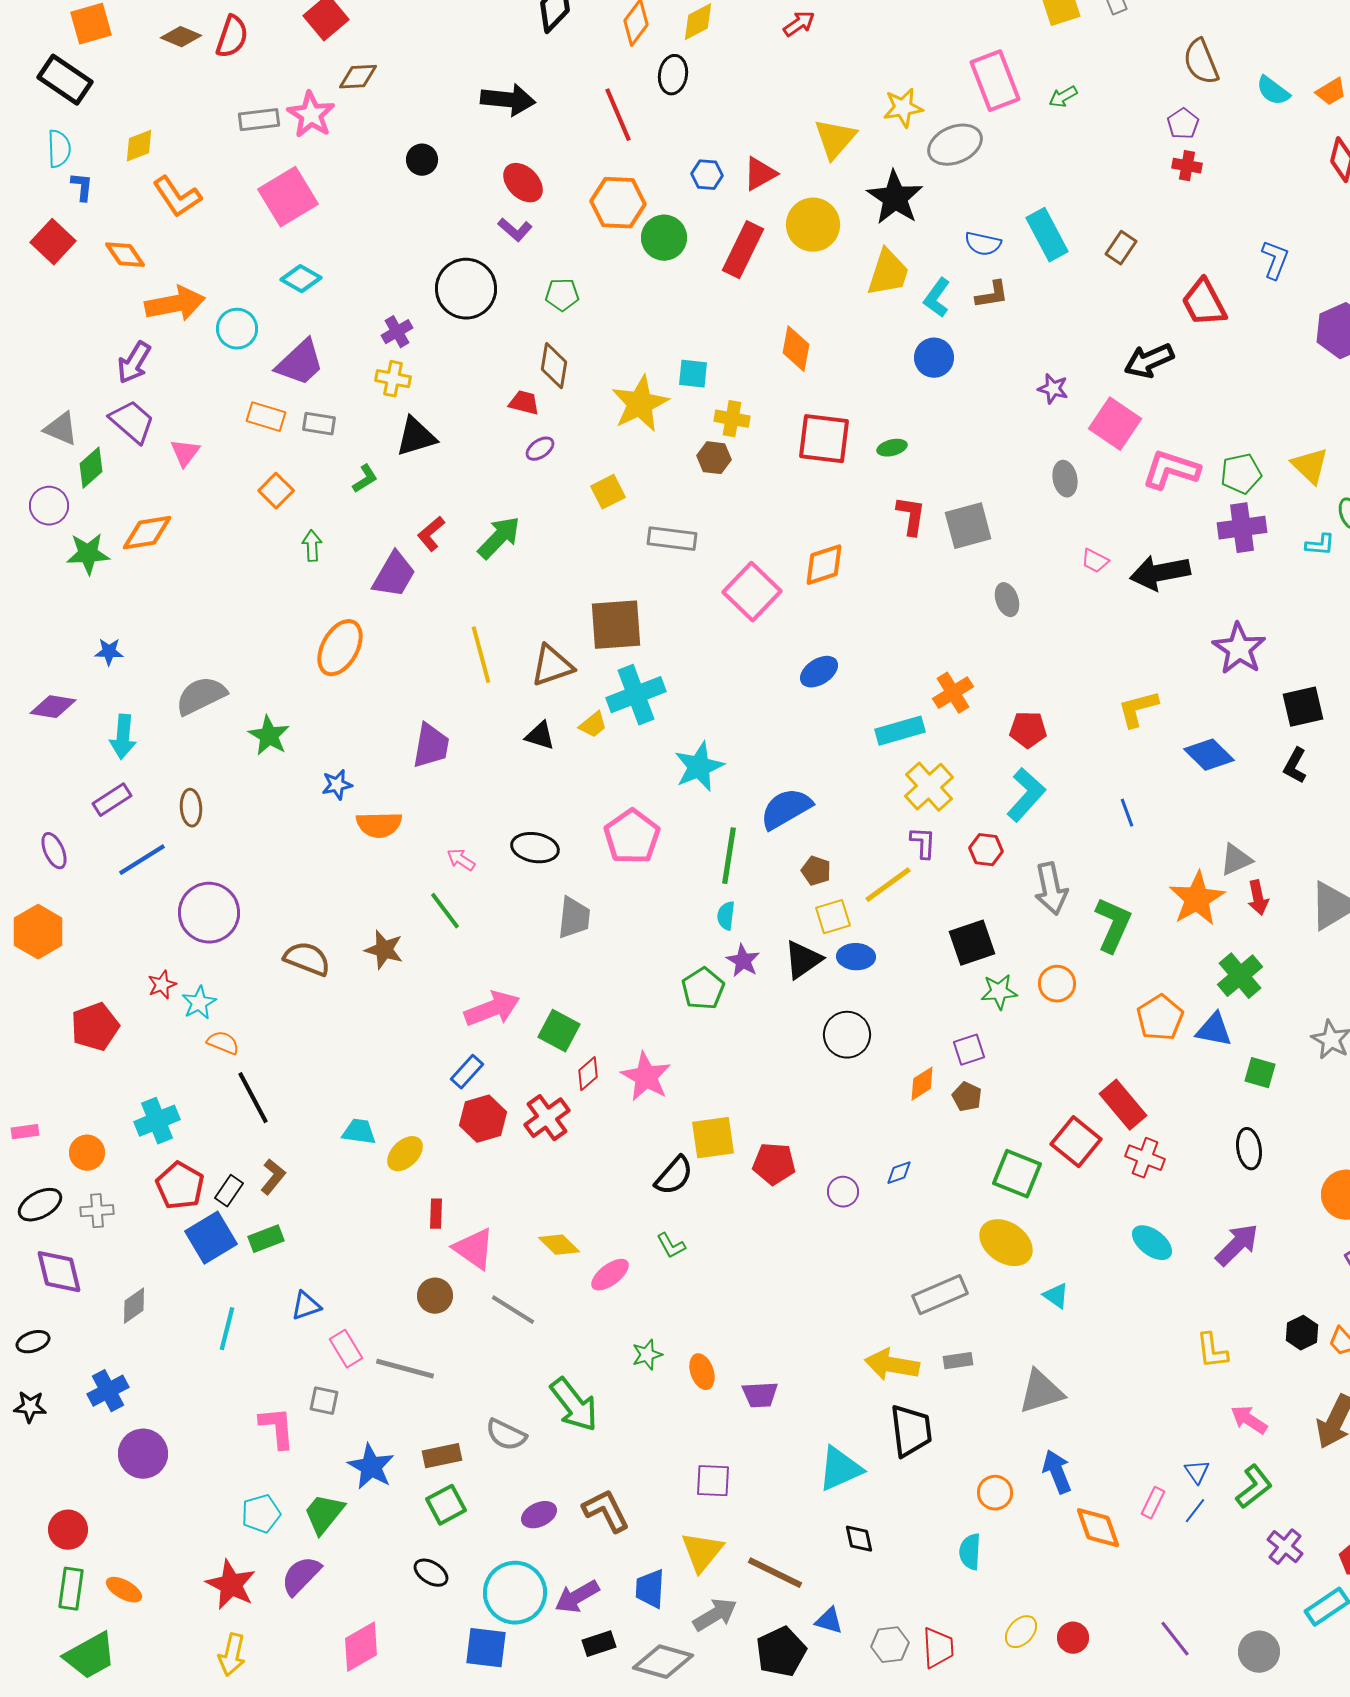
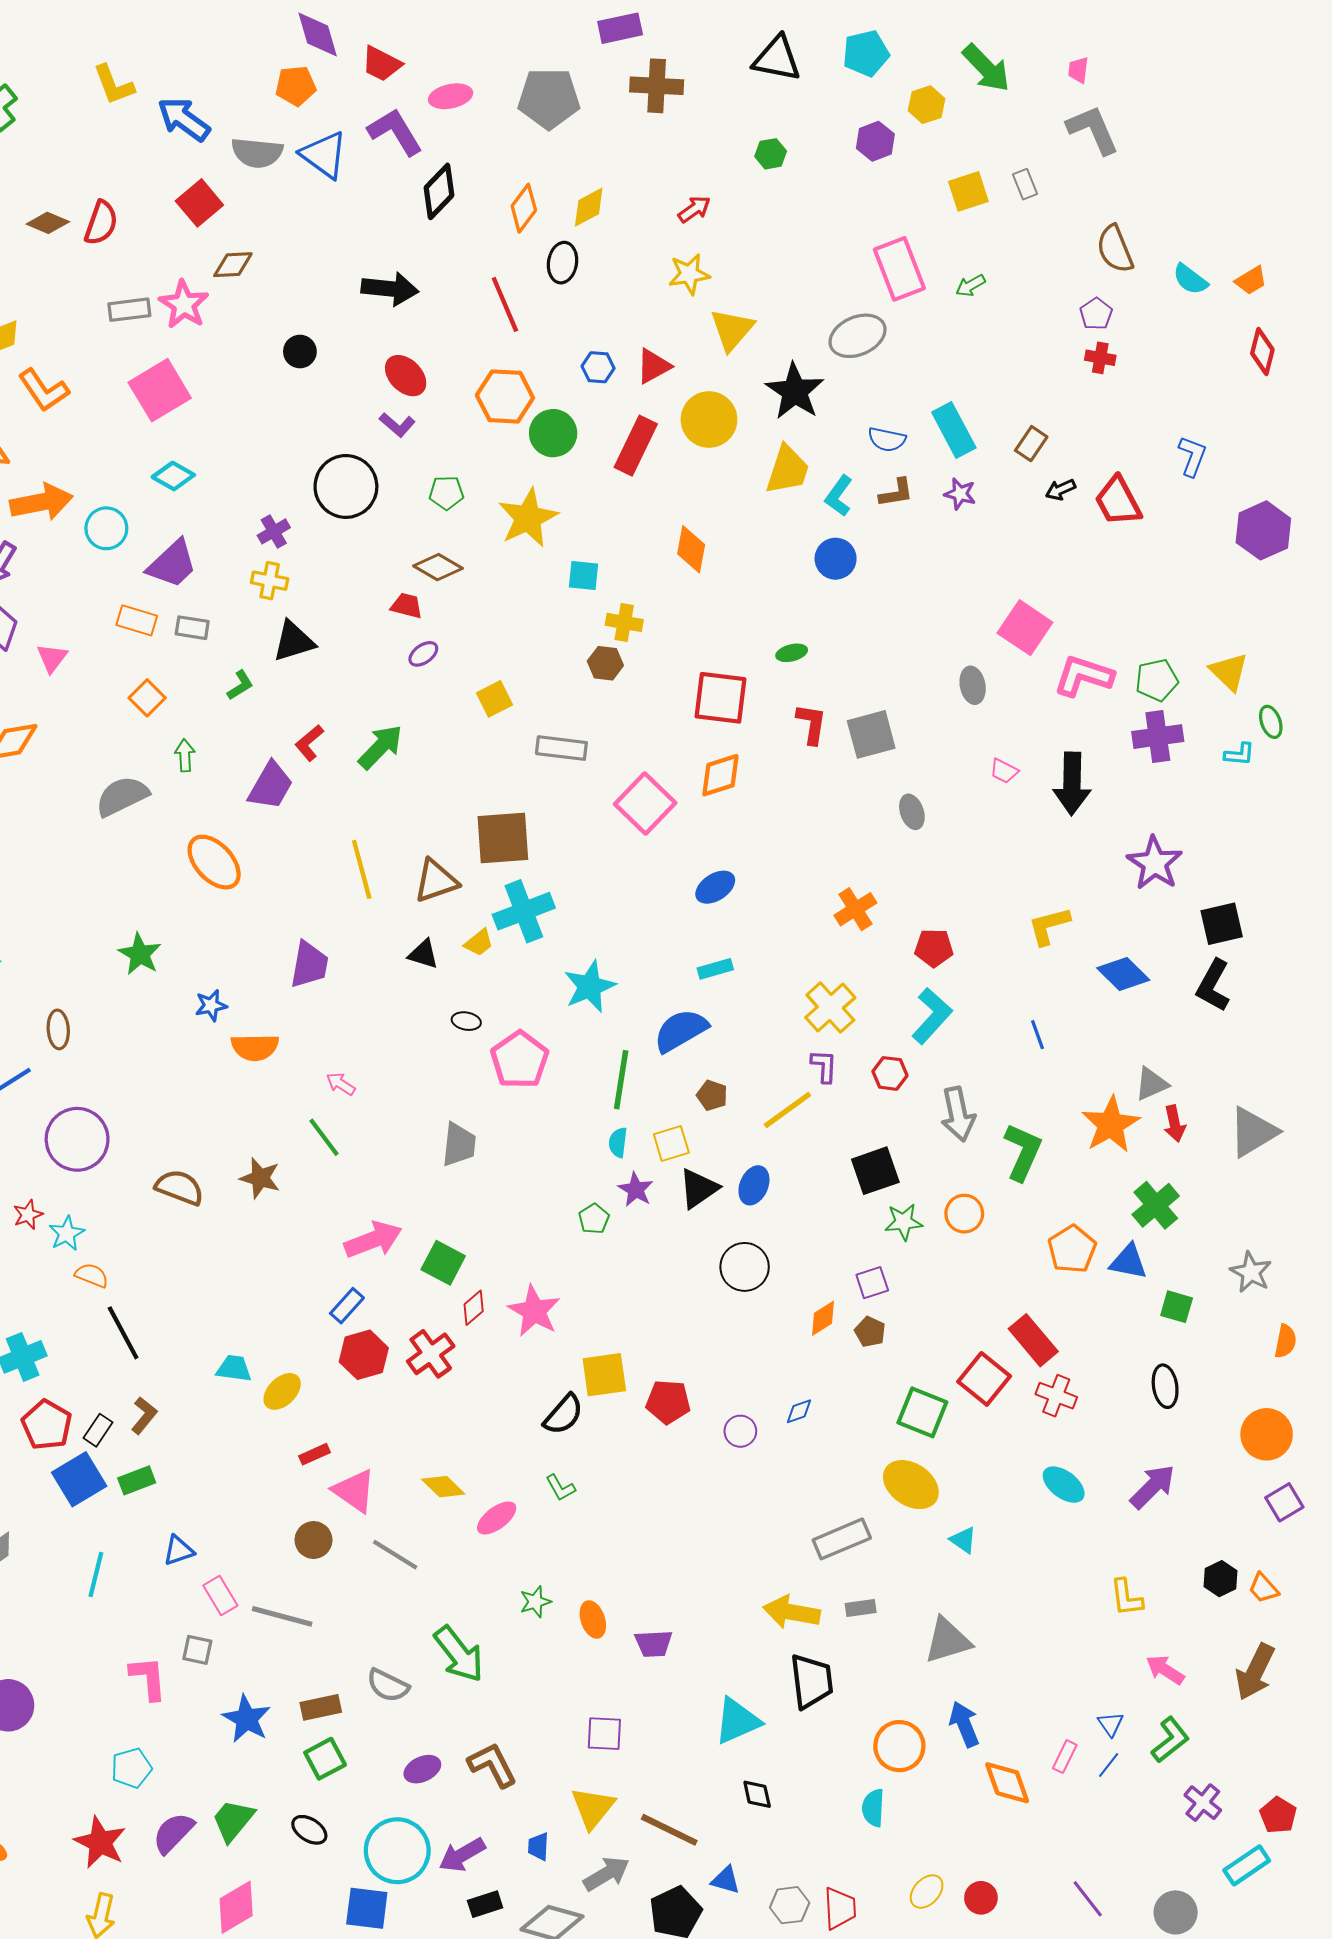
yellow star: (903, 108) -> (689, 274), moved
black arrow: (1149, 361) -> (1060, 490), moved, size x0.6
brown diamond: (554, 366) -> (438, 567), turned -69
purple star: (1053, 389) -> (960, 494), moved
yellow star: (640, 404) -> (528, 518), moved
red square: (824, 439) -> (720, 698), moved
black arrow: (1160, 573) -> (1072, 784), turned -78
orange ellipse: (340, 648) -> (214, 862), turned -72
gray semicircle: (201, 696) -> (122, 796), moved
cyan rectangle: (900, 731) -> (715, 969), moved, size x0.7
black L-shape: (1295, 766) -> (1213, 986), size x1.4
black ellipse: (535, 848) -> (466, 1021), moved, size x0.6
yellow square: (833, 917) -> (671, 1143), moved
blue ellipse: (856, 957) -> (754, 1185), turned -69
green pentagon: (703, 989) -> (594, 1219), size x0.7
red rectangle: (436, 1214) -> (315, 1454), turned 64
orange circle: (995, 1493) -> (899, 1746), size x1.4
green trapezoid: (324, 1514) -> (233, 1820), moved
blue trapezoid: (650, 1589) -> (538, 1847), size x0.7

